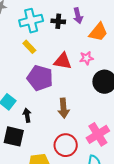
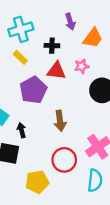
black cross: (58, 21) -> (52, 46), moved
purple pentagon: (40, 78) -> (33, 90), turned 30

